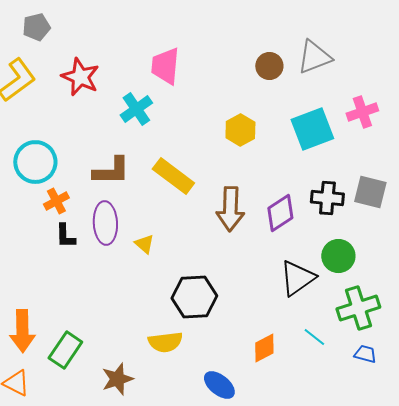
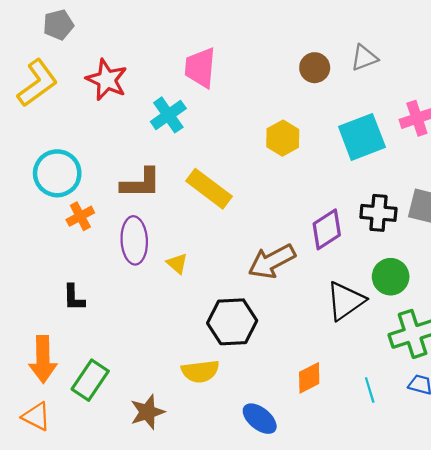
gray triangle: (314, 57) -> (364, 58), size x0.7
brown arrow: (230, 209) -> (272, 261), moved, turned 60
black L-shape: (65, 236) -> (74, 298), moved
cyan line: (314, 337) -> (370, 390), moved, turned 35

